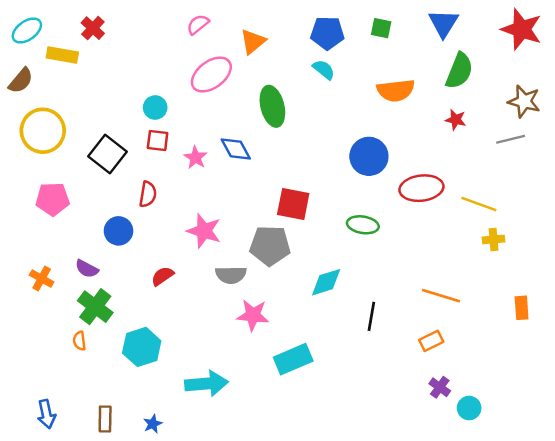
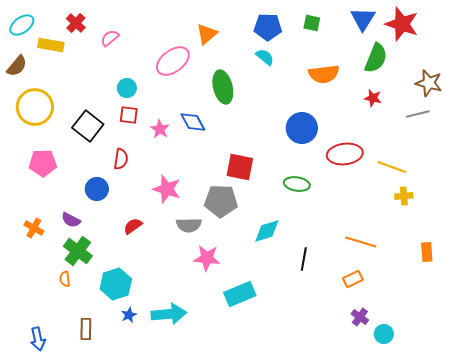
pink semicircle: (198, 24) -> (110, 38), moved
red star: (522, 29) -> (402, 24), moved
brown rectangle: (105, 419) -> (86, 329), moved
blue star: (153, 424) -> (129, 315), moved

